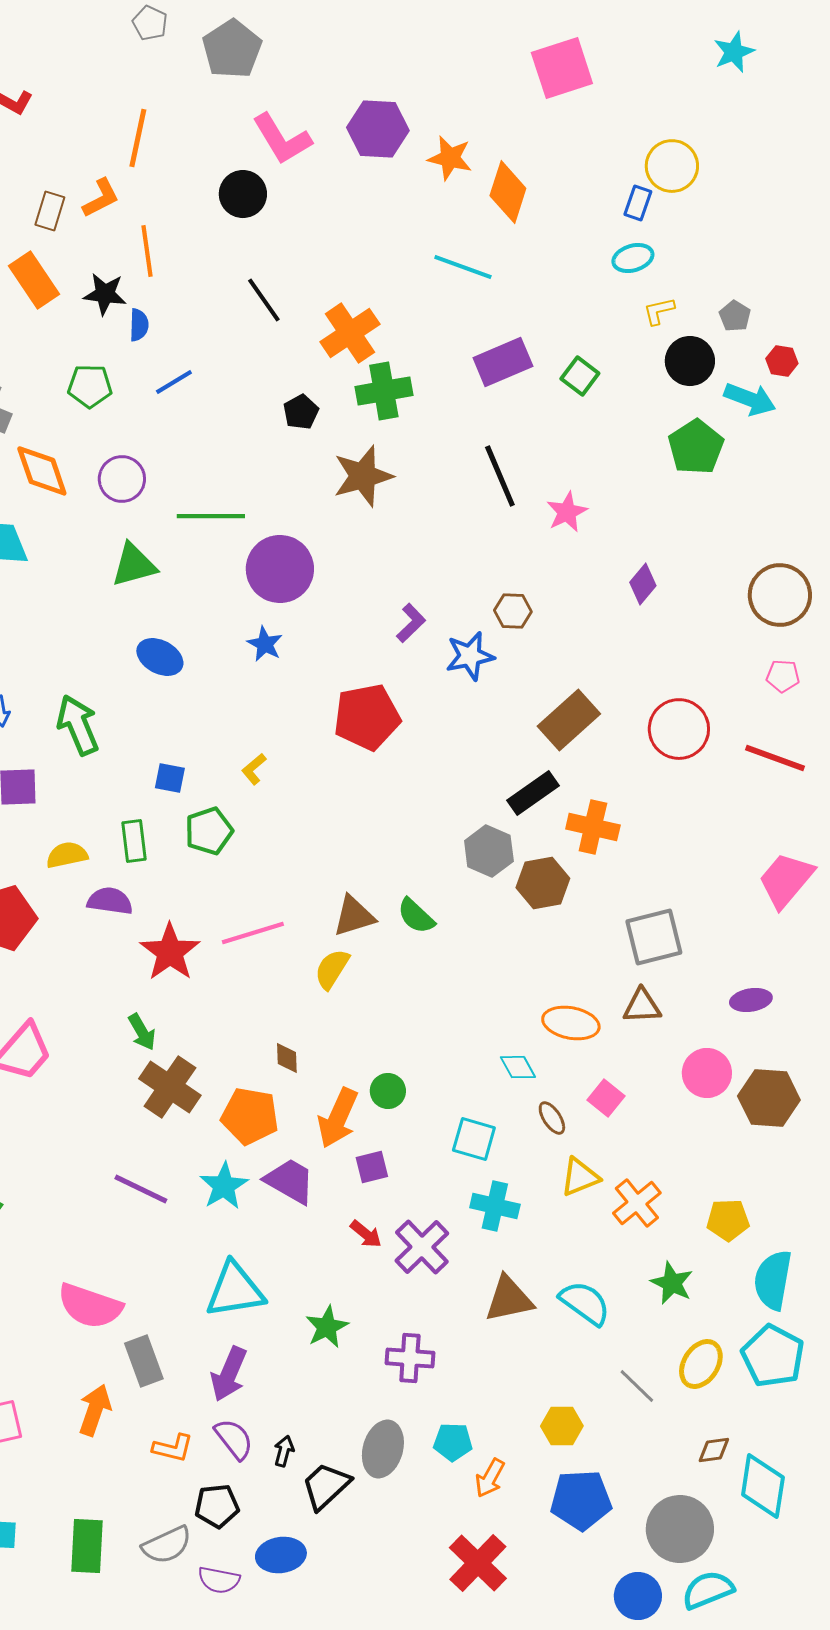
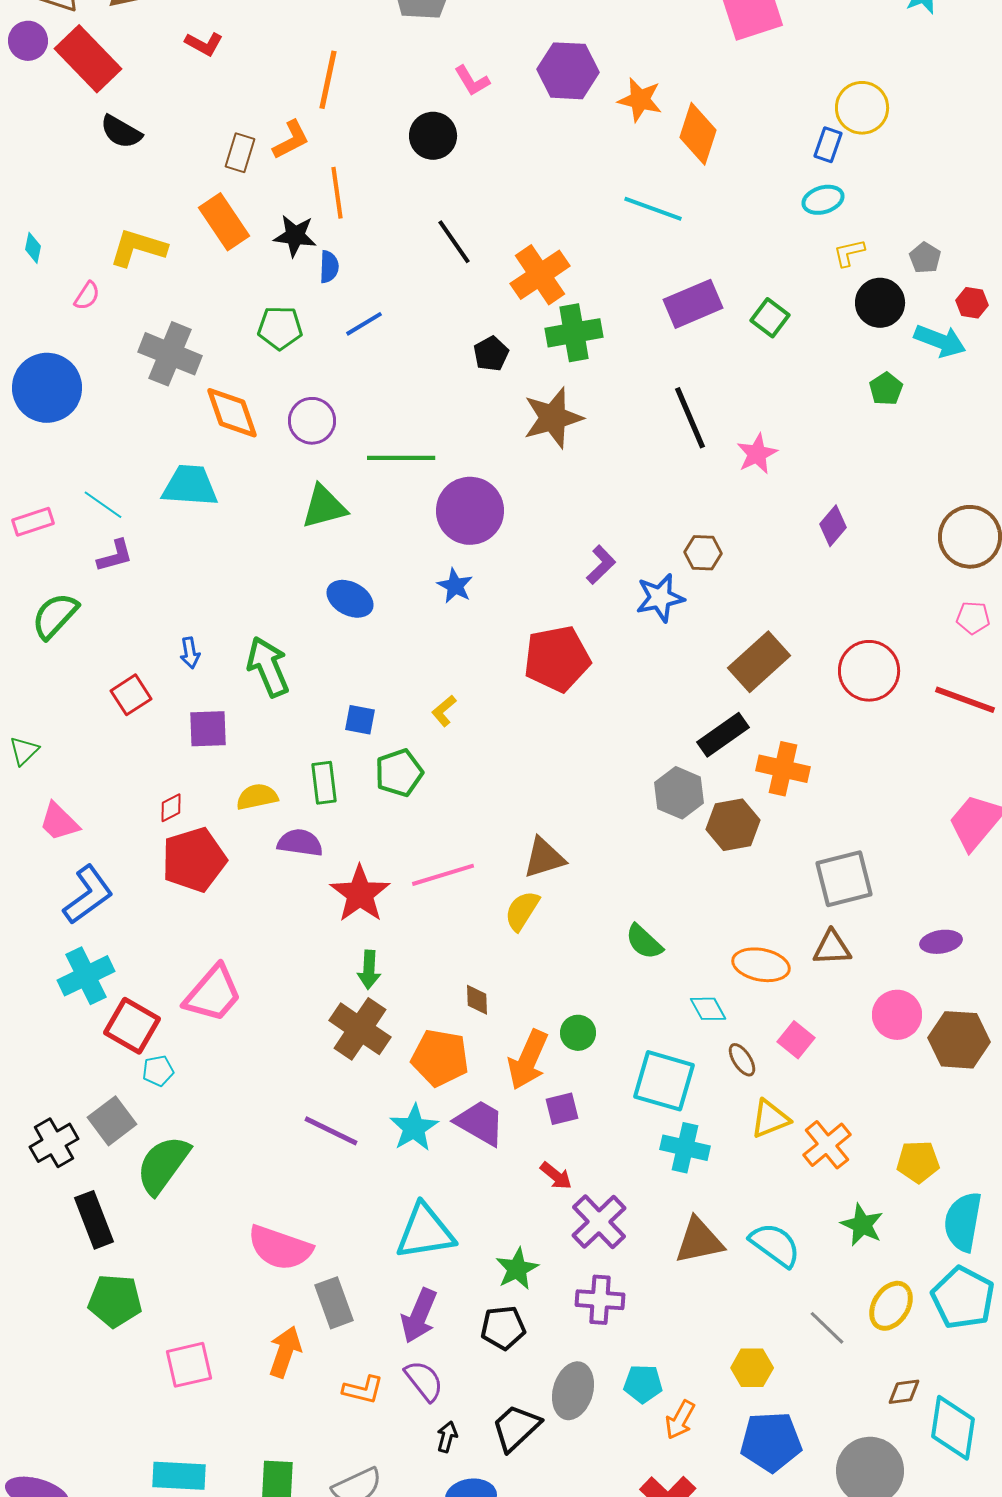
pink L-shape: (282, 139) -> (472, 81), size x0.6
green pentagon: (696, 447) -> (886, 389), size x0.6
green semicircle: (416, 916) -> (644, 942), moved
green arrow: (142, 1032) -> (369, 970), moved, turned 33
cyan square: (474, 1139) -> (664, 1081), size x1.4
purple cross: (422, 1247) -> (599, 1222), moved
black arrow: (284, 1451) -> (447, 1437), moved
black pentagon: (217, 1506) -> (503, 1328), moved

